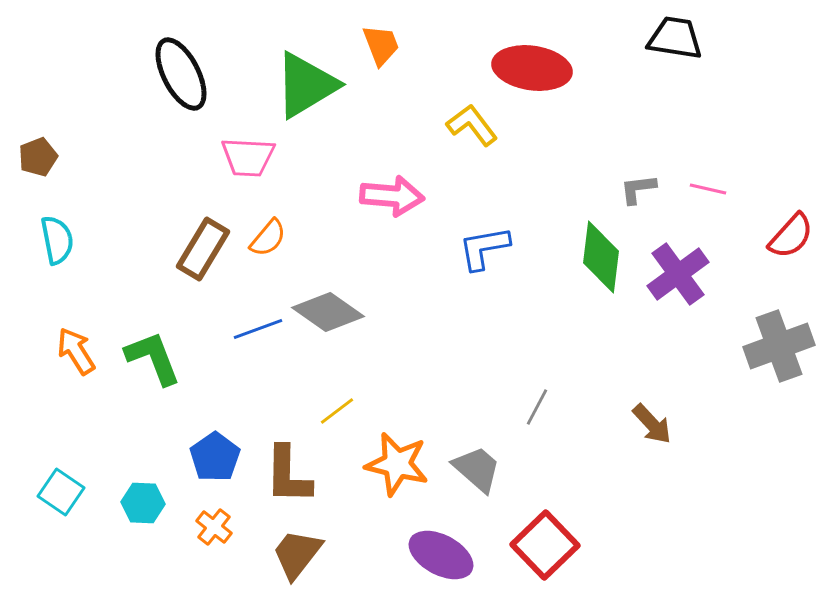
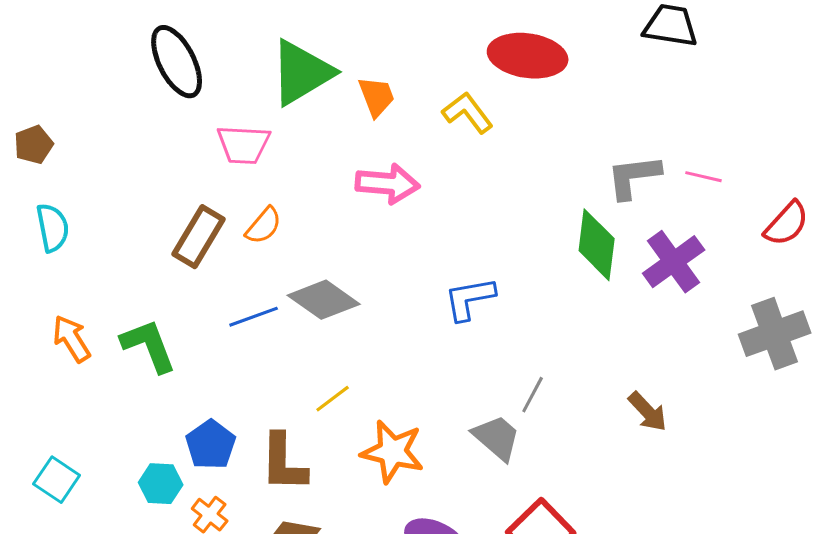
orange trapezoid: (381, 45) -> (377, 97), moved
gray L-shape: (638, 189) -> (634, 177), size x1.5
blue L-shape: (484, 248) -> (470, 299), moved
gray trapezoid: (477, 469) -> (497, 438), moved
cyan hexagon: (143, 503) -> (161, 484), moved

